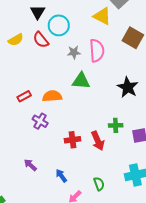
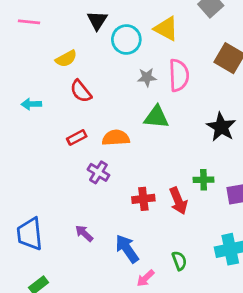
yellow triangle: (102, 16) -> (166, 29), moved
red semicircle: (41, 40) -> (81, 91), moved
blue arrow: (61, 176) -> (127, 249), size x1.5

